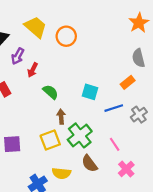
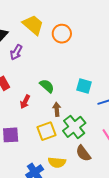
red arrow: (33, 70) -> (25, 102), moved

